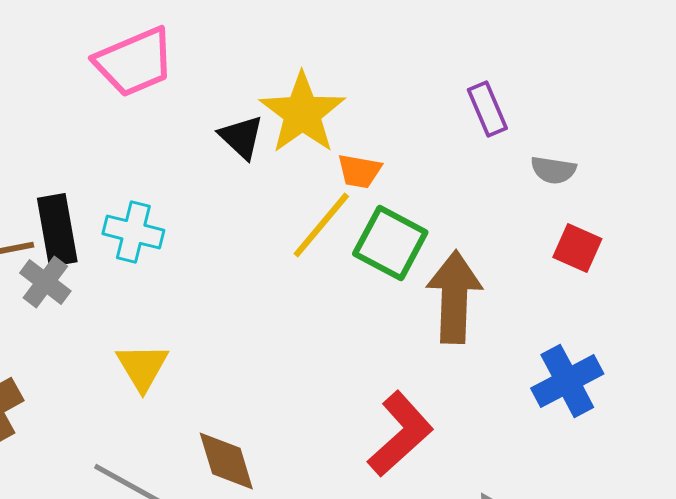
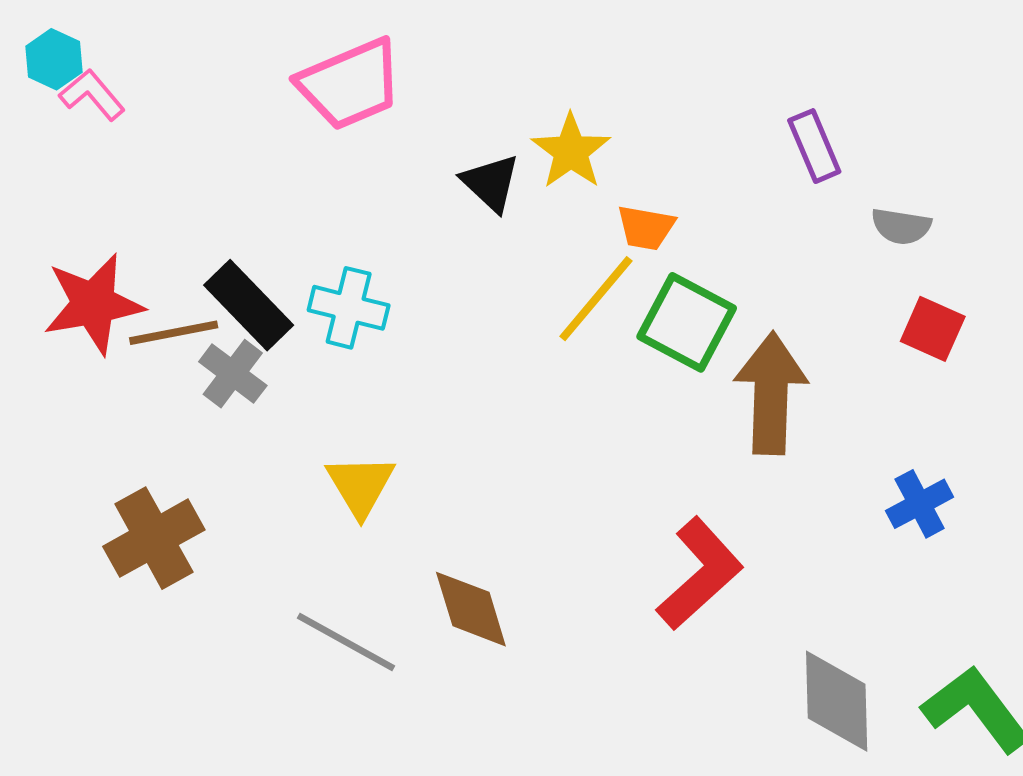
yellow star: (302, 113) -> (571, 151), size x0.7
black rectangle: (57, 230) -> (249, 305), turned -34
blue cross: (567, 381) -> (920, 504), size x0.7

